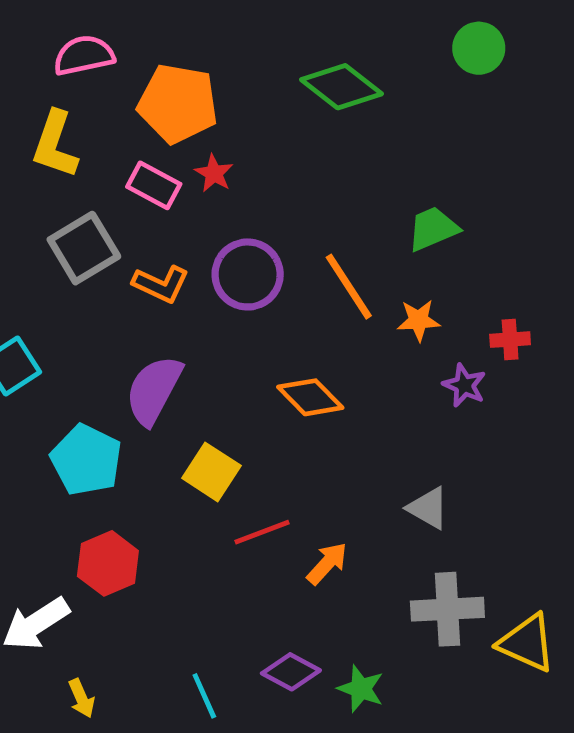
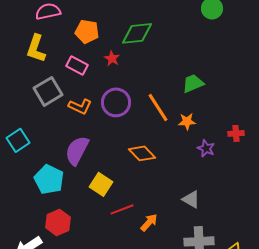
green diamond: (342, 87) -> (137, 33), moved, turned -44
orange pentagon: (178, 104) -> (87, 31), size x0.7
red star: (214, 173) -> (112, 58), moved
red cross: (510, 340) -> (236, 133), moved

